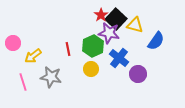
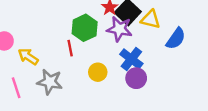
green hexagon: (93, 46) -> (85, 28), moved
yellow arrow: (33, 56) -> (28, 57), turned 72
purple circle: (138, 74) -> (136, 78), moved

